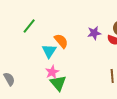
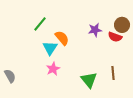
green line: (29, 26) -> (40, 24), moved
green triangle: (58, 83) -> (89, 80), moved

